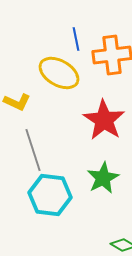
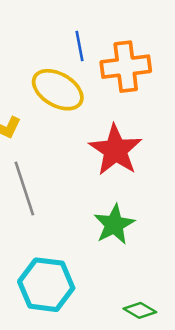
cyan hexagon: (50, 195) -> (46, 285), moved

